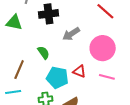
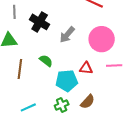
black cross: (49, 14) -> (40, 22), turned -36
brown line: (19, 70) -> (20, 69), moved

